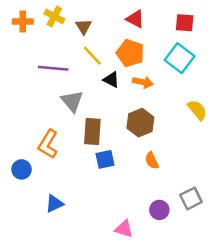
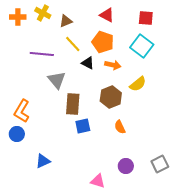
brown triangle: (83, 27) -> (66, 21), turned 40
yellow semicircle: (197, 110) -> (138, 84), moved, turned 90
orange L-shape: (48, 144) -> (22, 111), moved
gray square: (191, 199) -> (160, 164), moved

